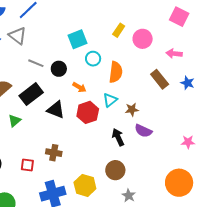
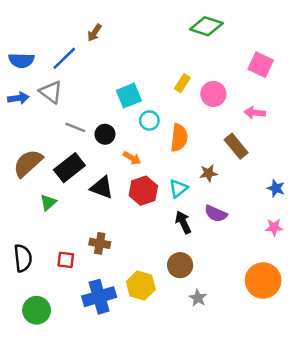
blue star: (187, 83) -> (276, 188), moved
cyan triangle: (110, 100) -> (178, 188), moved
brown star: (132, 110) -> (209, 173), moved

